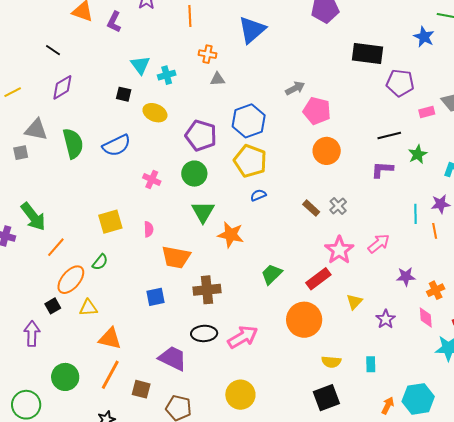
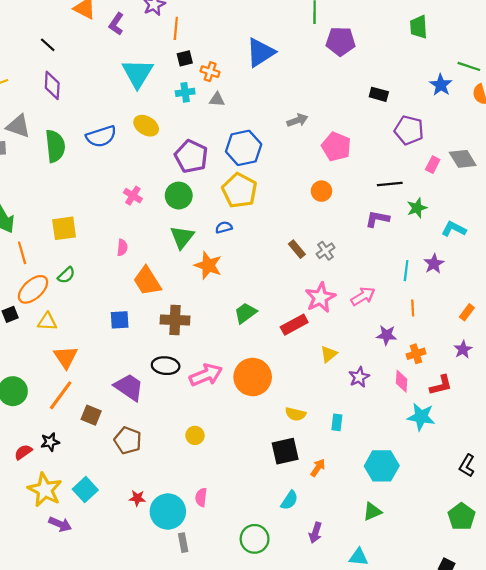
orange line: (190, 16) -> (176, 28), moved
black rectangle: (368, 53) -> (379, 94), size x0.6
cyan triangle: (140, 65) -> (138, 73), size x1.5
cyan cross: (167, 75) -> (185, 92), moved
purple diamond: (62, 87) -> (52, 85), turned -64
black square: (124, 94) -> (185, 58), moved, turned -35
pink pentagon: (317, 111) -> (336, 147), moved
pink rectangle: (427, 112) -> (433, 165), turned -56
blue semicircle: (117, 145) -> (101, 136), moved
orange circle: (327, 151) -> (321, 191), size x0.7
blue semicircle: (258, 195) -> (224, 227), moved
purple star: (441, 204) -> (434, 264), turned -30
yellow square: (110, 222) -> (64, 228), moved
orange line: (435, 231) -> (413, 308), moved
orange line: (56, 247) -> (22, 253), turned -65
orange trapezoid: (176, 257) -> (147, 281), turned 40
orange circle: (304, 320) -> (253, 377), moved
orange triangle: (110, 338) -> (66, 357), turned 35
yellow circle: (240, 395) -> (195, 435), size x0.6
orange arrow: (388, 406) -> (318, 468), moved

